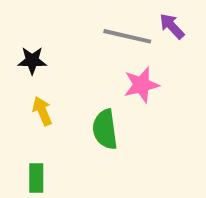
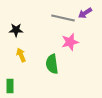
purple arrow: (172, 26) -> (85, 13), turned -80
green rectangle: (36, 178) -> (10, 86), moved

